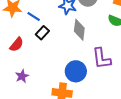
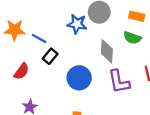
gray diamond: (79, 30) -> (107, 51), moved
blue circle: (76, 71) -> (79, 78), moved

